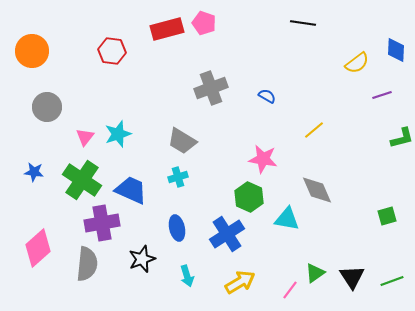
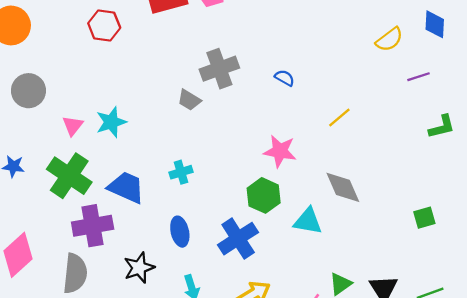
gray trapezoid: (182, 141) -> (189, 100), moved, size x0.7

